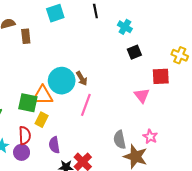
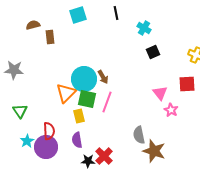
red square: (161, 76) -> (187, 84), moved
orange triangle: (43, 95) -> (66, 93), turned -45
green square: (28, 103) -> (87, 99), moved
yellow rectangle: (42, 120) -> (79, 116), moved, turned -40
pink star: (150, 137) -> (171, 110), moved
purple circle: (22, 152) -> (46, 147), size x1.5

